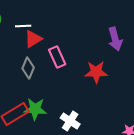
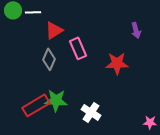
white line: (23, 26) -> (33, 12), moved
purple arrow: (115, 39) -> (136, 30), size x0.7

